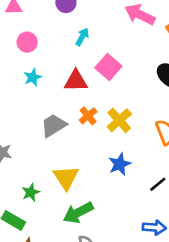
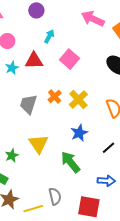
red triangle: (76, 81) -> (34, 61), moved
gray trapezoid: (54, 125) -> (28, 104), turned -40
green arrow: (78, 213) -> (70, 162), moved, turned 80

